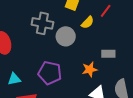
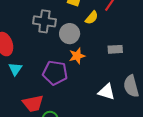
orange star: (90, 69) -> (77, 56), moved
cyan triangle: (14, 79) -> (15, 69), moved, turned -40

